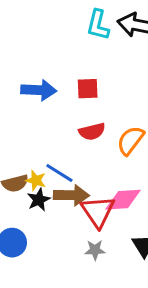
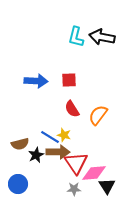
red semicircle: (92, 132) -> (72, 109), turned 72
yellow star: (36, 180) -> (64, 135), moved
pink diamond: (123, 200) -> (94, 173), moved

